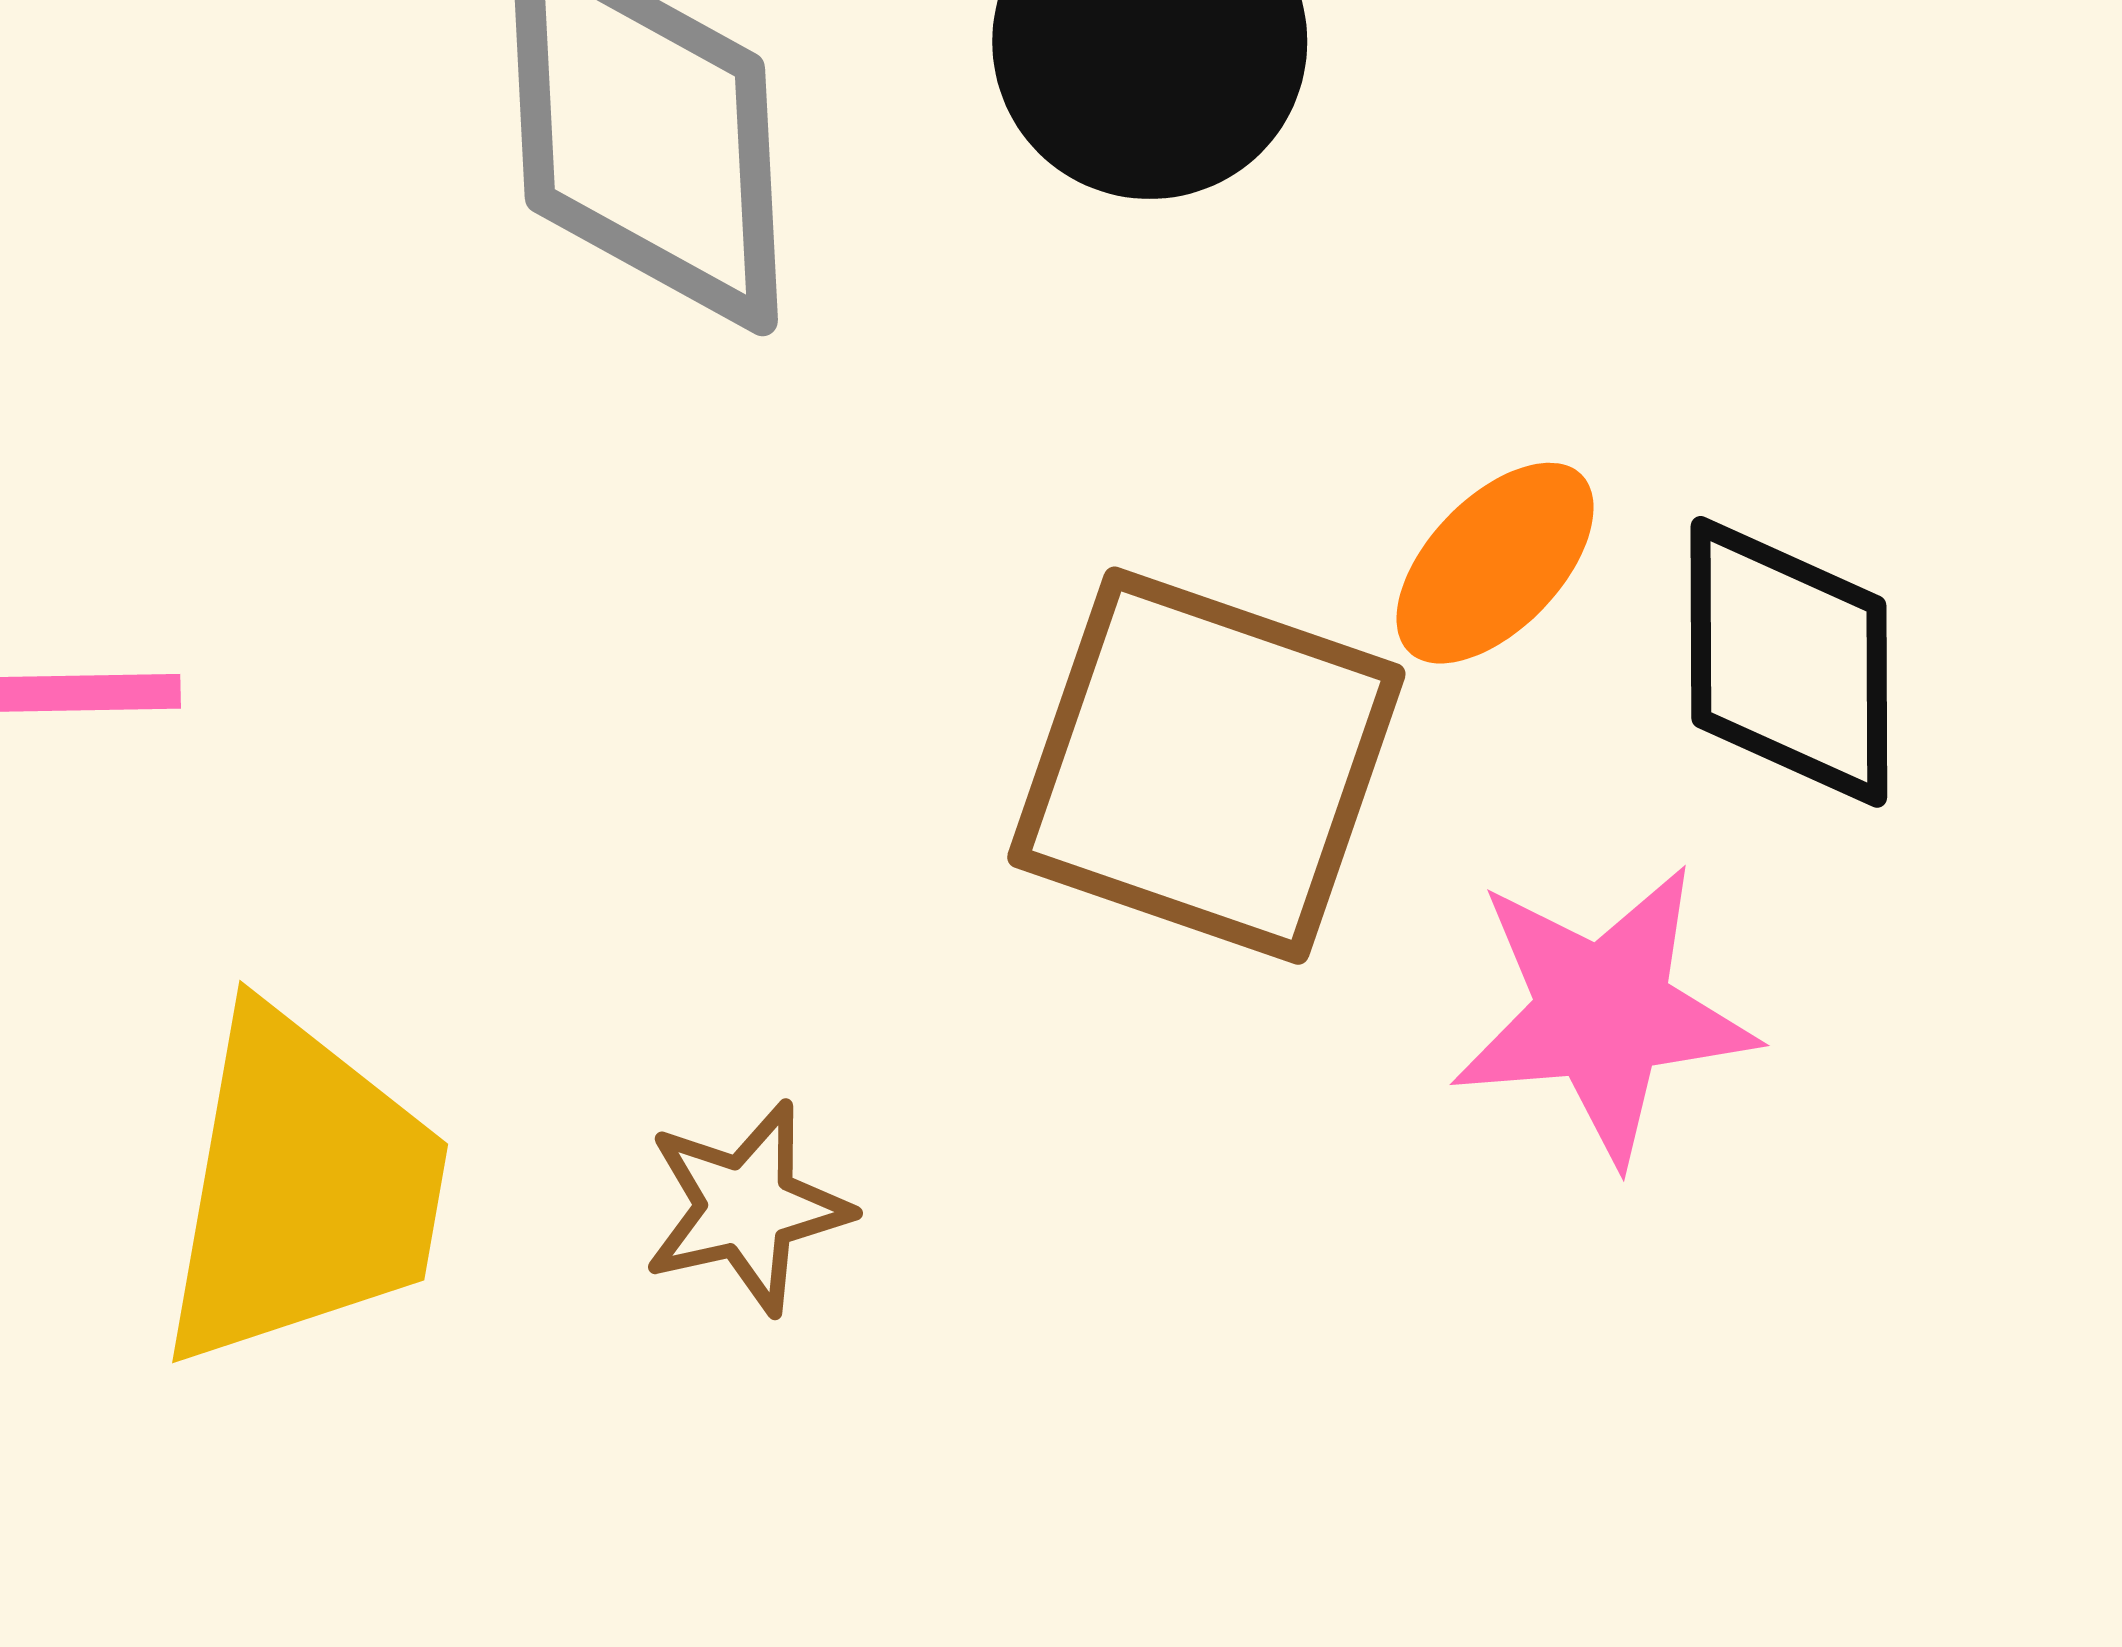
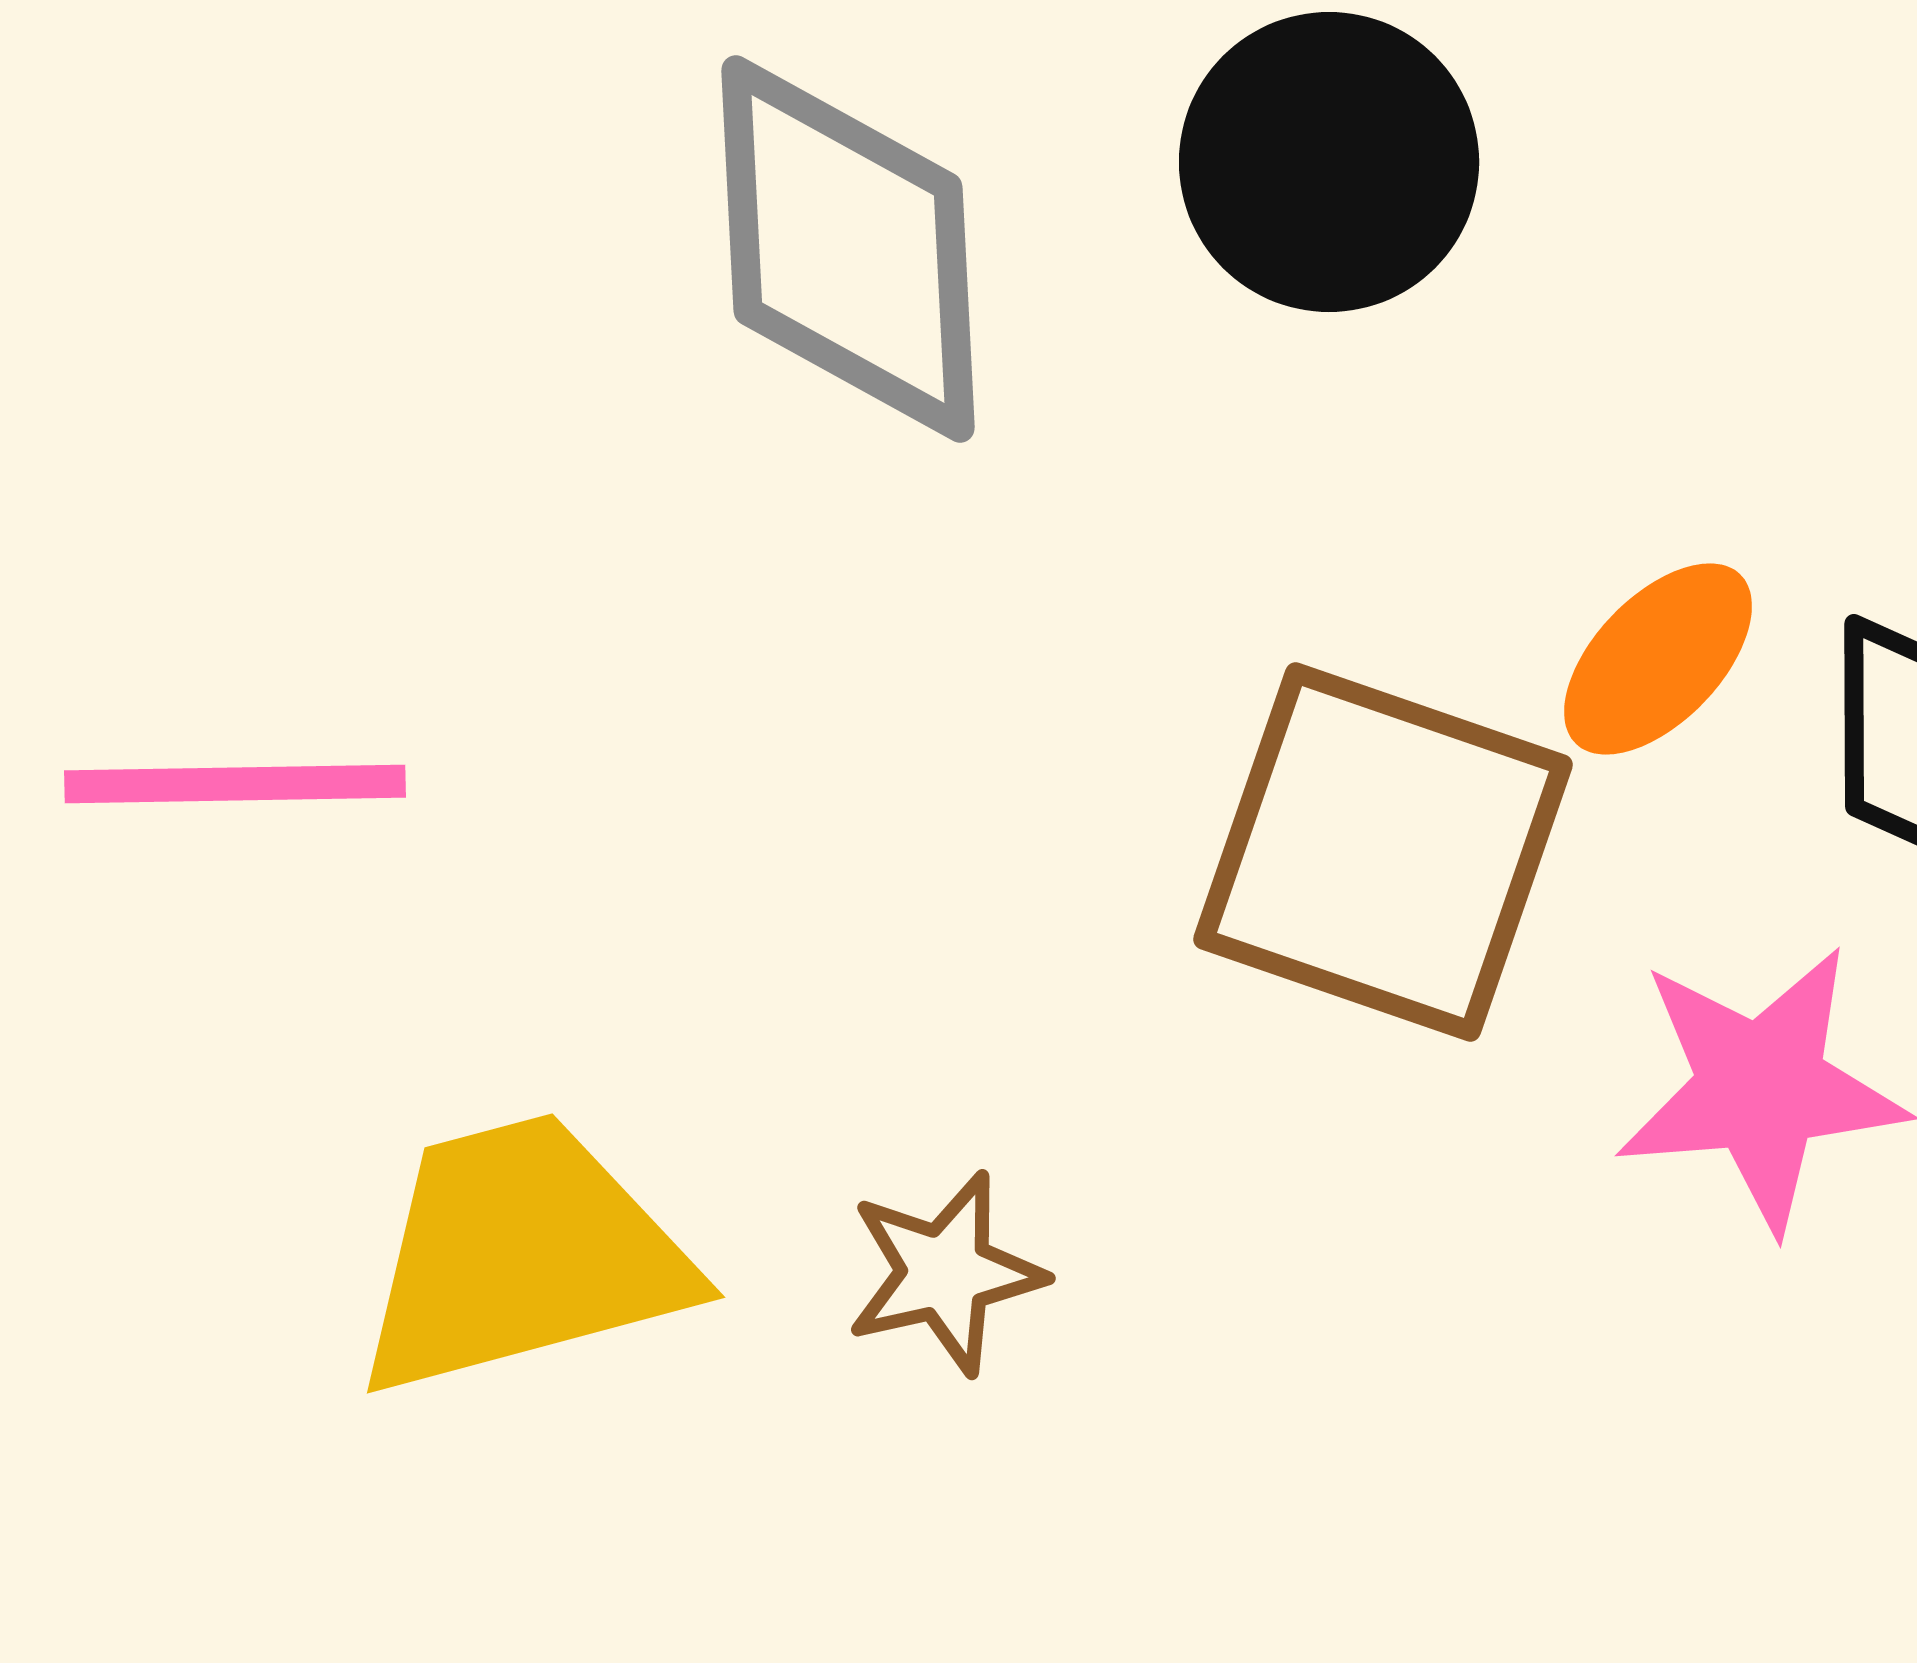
yellow trapezoid: (303, 1189) -> (522, 1255), turned -115

